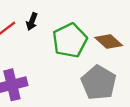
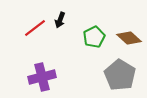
green pentagon: (70, 40) -> (94, 37), size x0.7

